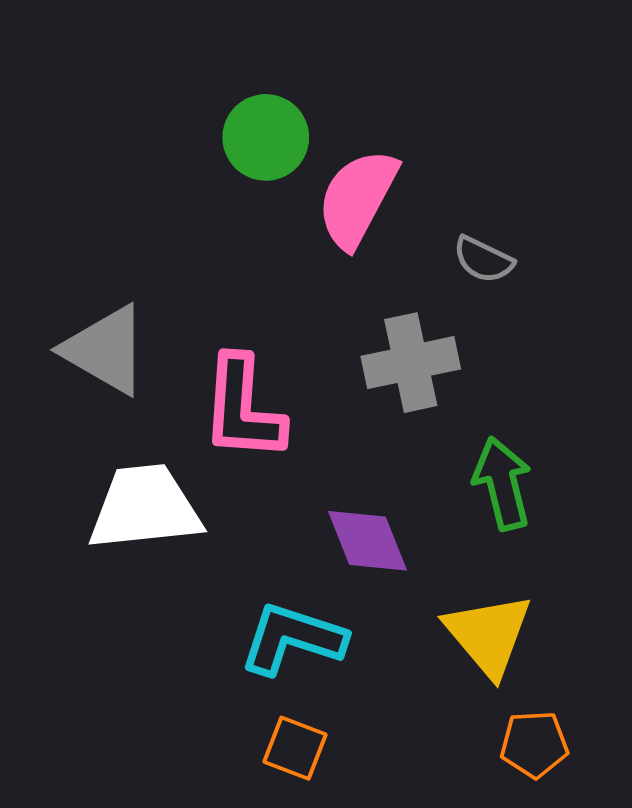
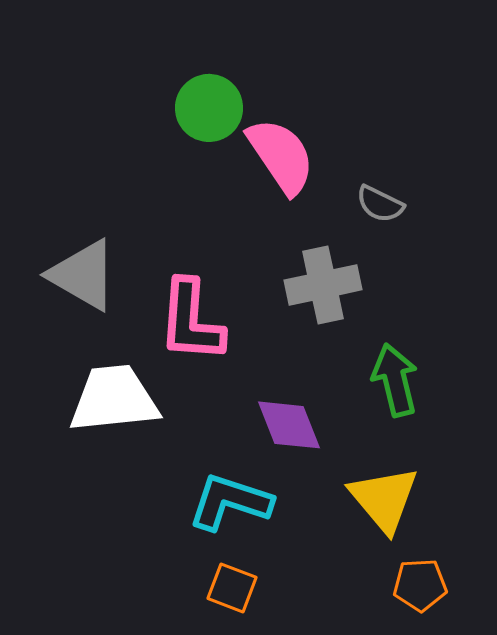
pink semicircle: (357, 198) -> (281, 156), turned 118

